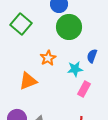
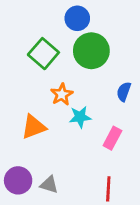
green square: (21, 24) -> (43, 54), moved
cyan star: (75, 69) -> (80, 117), moved

